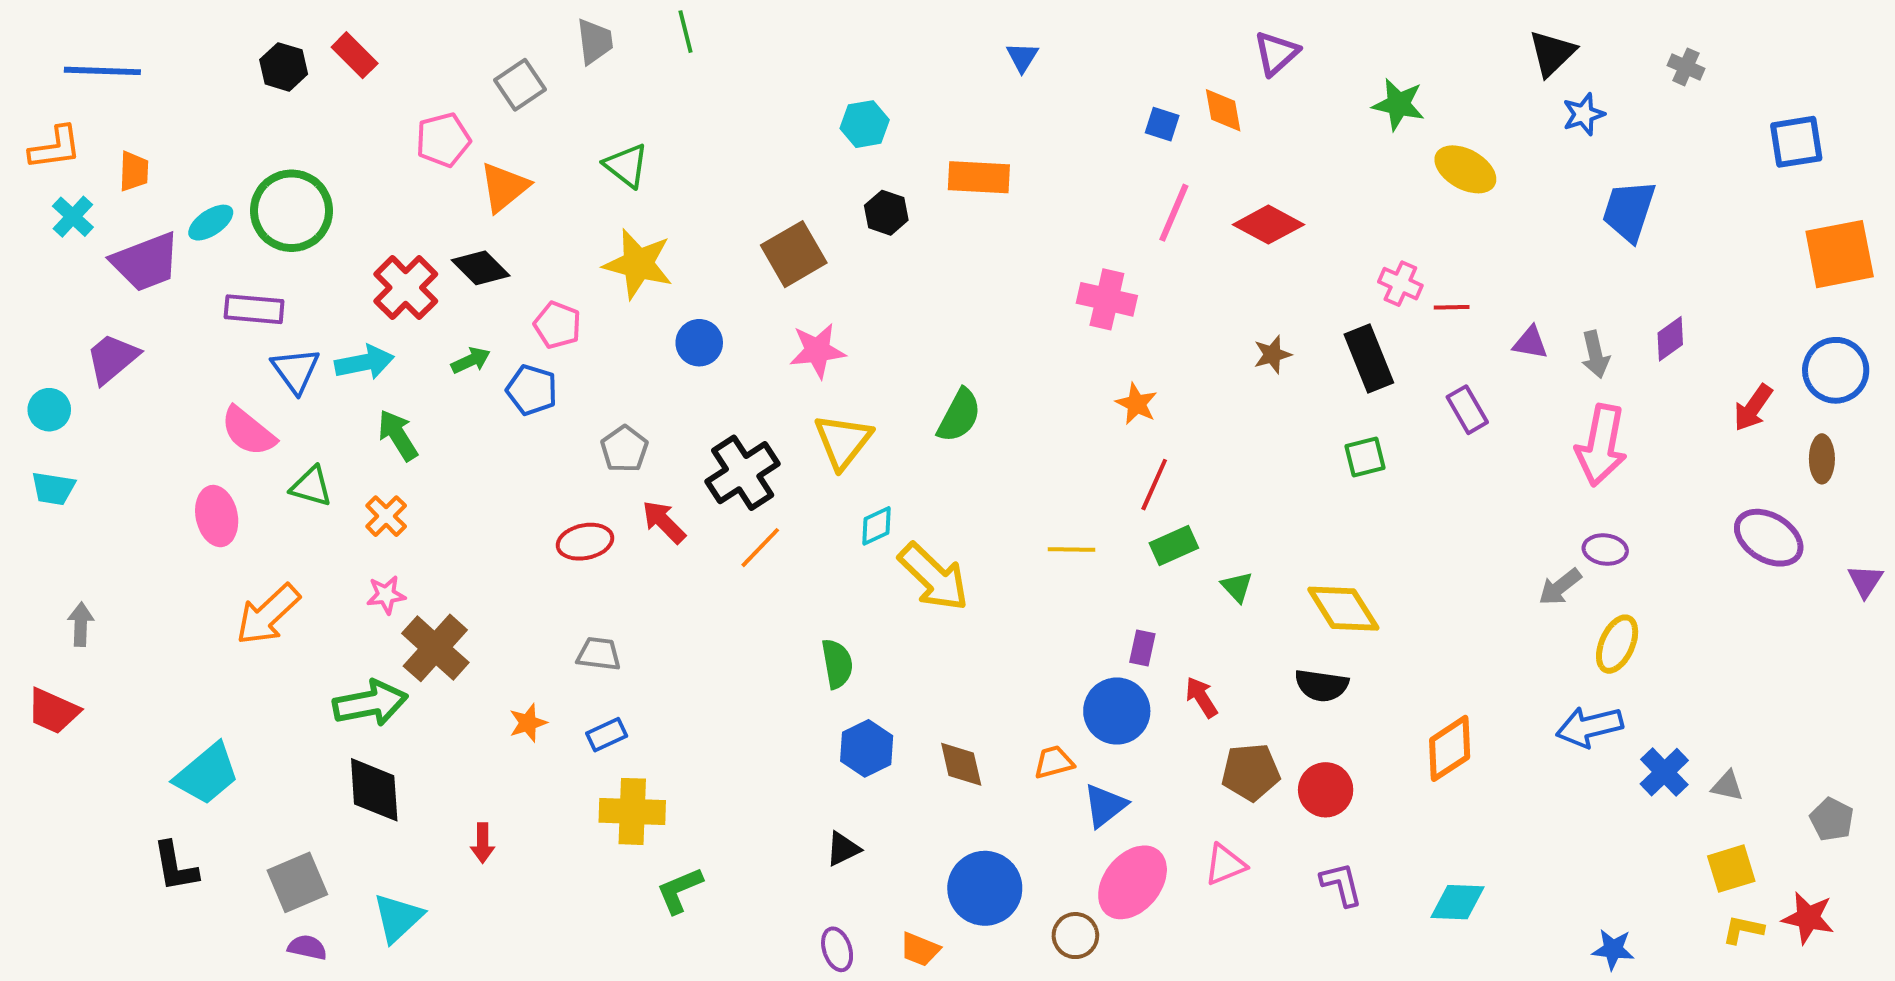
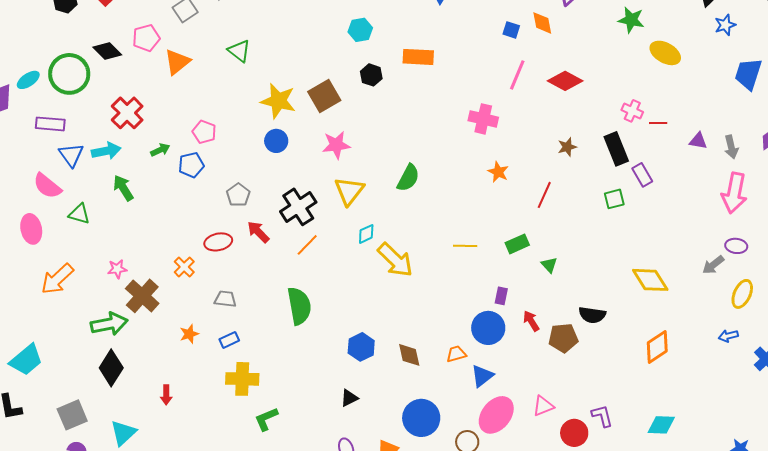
yellow star: (638, 264) -> (278, 101), moved
black diamond: (481, 268) -> (107, 51), moved
blue pentagon: (532, 390) -> (191, 165), turned -30
purple rectangle: (1467, 410) -> (642, 175), moved
red line: (1154, 485) -> (544, 195), moved
orange cross: (386, 516) -> (184, 267), moved
yellow diamond: (1343, 609) -> (650, 280), moved
green semicircle: (837, 664) -> (299, 306), moved, size x1.5
blue arrow: (1589, 727) -> (728, 336), size x0.6
brown pentagon: (1251, 772) -> (563, 338), moved
black diamond: (374, 790) -> (111, 368), turned 36
red circle: (1326, 790) -> (574, 433), moved

